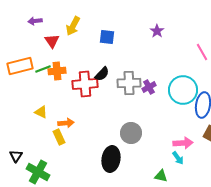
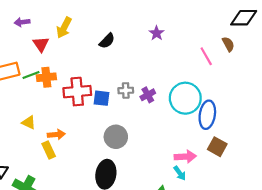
blue square: (107, 37) -> (101, 98), moved
black semicircle: (102, 74) -> (107, 41), moved
gray cross: (129, 83) -> (126, 90), size x0.6
gray circle: (131, 133) -> (116, 137), moved

